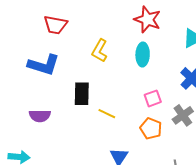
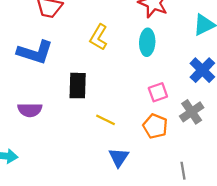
yellow line: (107, 114) -> (106, 120), moved

